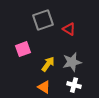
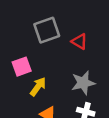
yellow arrow: (48, 64) -> (38, 87), moved

